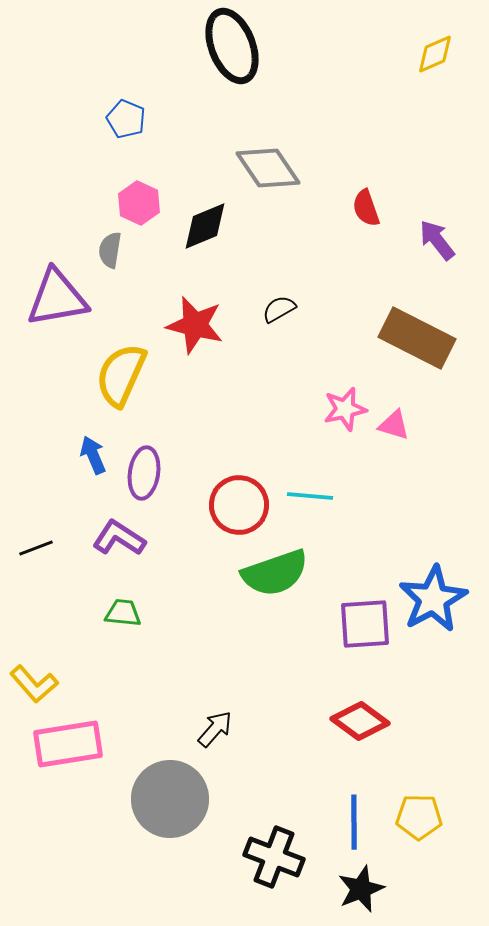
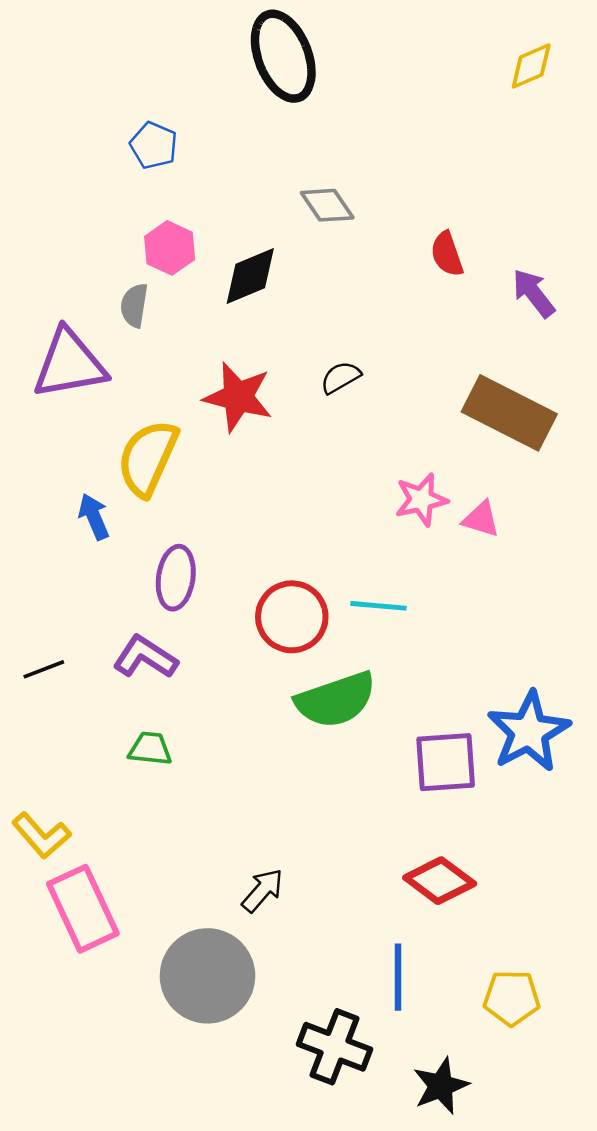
gray diamond: (268, 168) -> (327, 205), size x0.7
blue arrow: (93, 455) -> (94, 517), moved
pink rectangle: (68, 744) -> (83, 909), turned 74
blue line: (354, 822) -> (398, 977), moved

